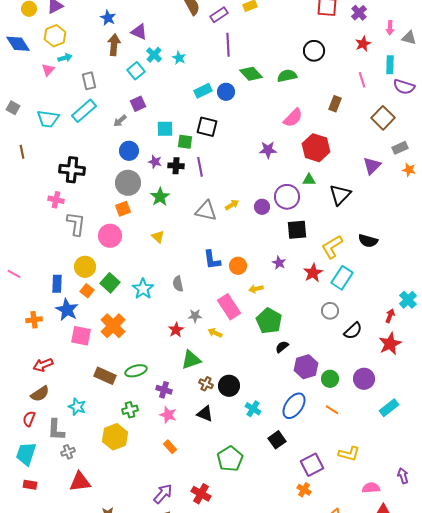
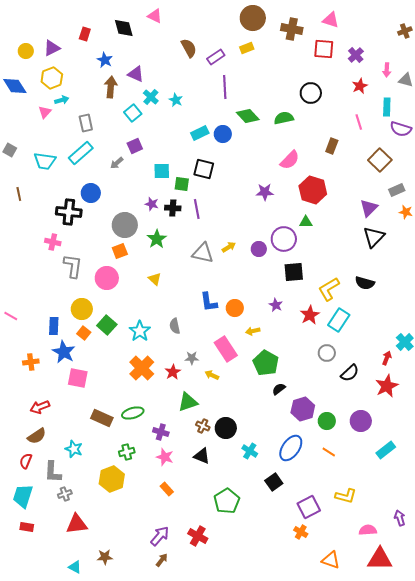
blue circle: (129, 151) -> (91, 193), moved
black triangle: (340, 195) -> (374, 237), moved
orange cross: (113, 326) -> (142, 368), moved

